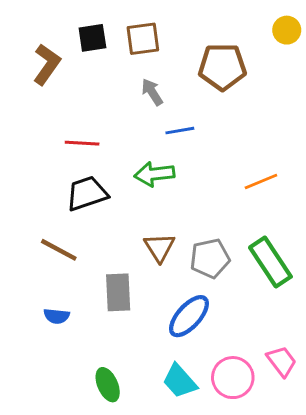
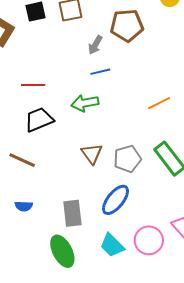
gray arrow: (152, 92) -> (95, 45), moved, turned -114
gray rectangle: (118, 292) -> (72, 213), moved
green ellipse: (108, 385) -> (62, 251), size x1.4

